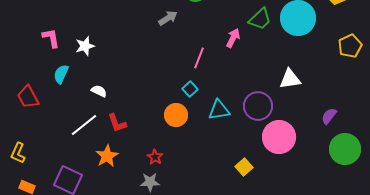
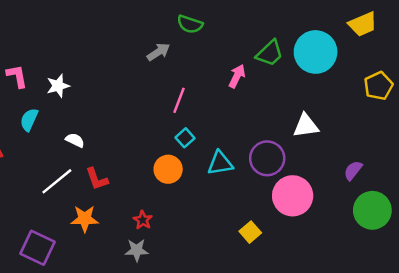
pink line: (199, 58) -> (179, 100), moved
orange star: (107, 156) -> (85, 219), turned 30

